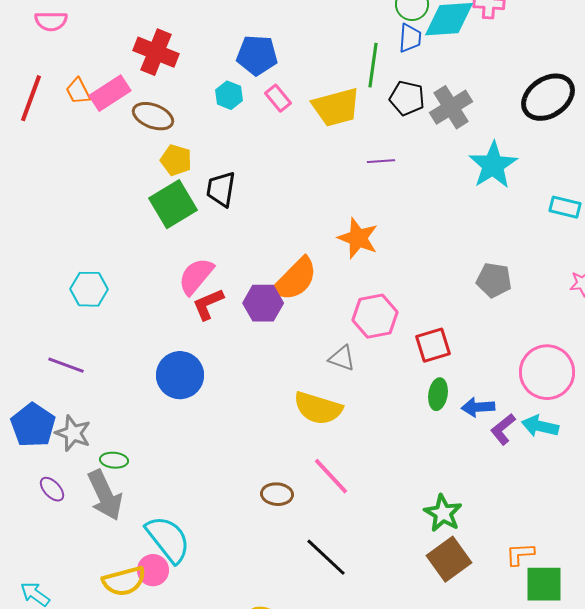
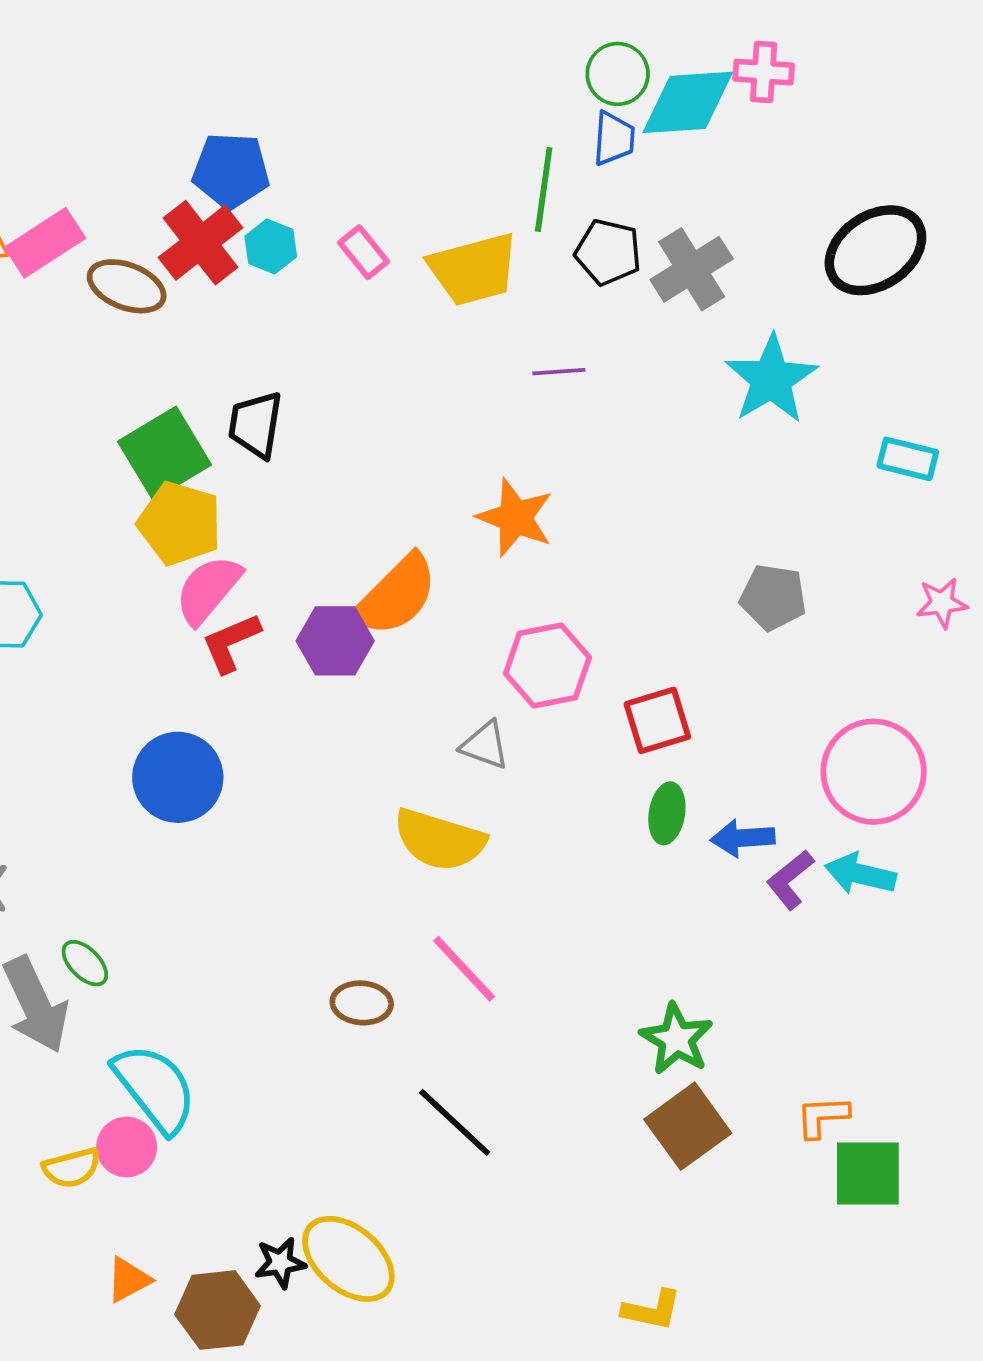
red cross: (156, 52) -> (201, 243), moved, turned 30
blue pentagon: (257, 55) -> (231, 171), moved
yellow pentagon: (176, 160) -> (180, 523), moved, size x1.4
green ellipse: (114, 460) -> (85, 963), moved, turned 40
yellow semicircle: (124, 581) -> (72, 1168), size x0.7

